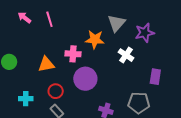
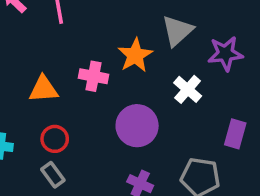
orange star: (95, 40) -> (135, 55), turned 30
purple circle: (85, 79) -> (137, 126), moved

